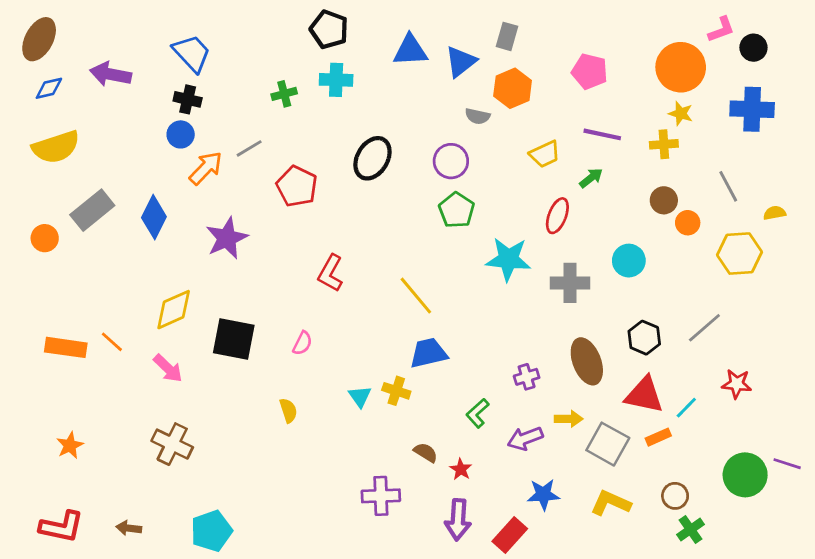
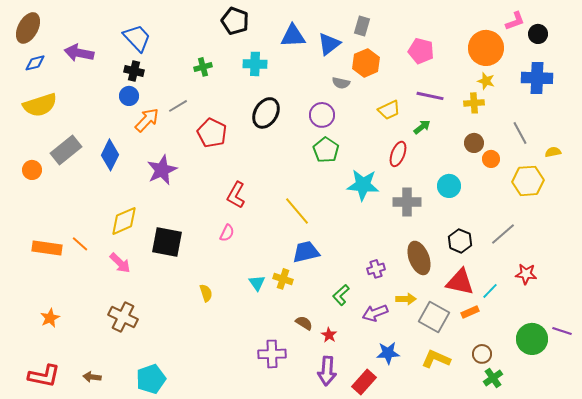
cyan cross: (336, 80) -> (255, 64), moved
pink semicircle: (302, 343) -> (227, 233), moved

